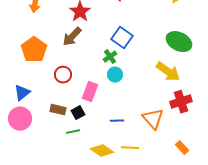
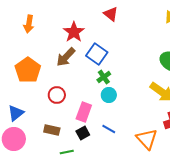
blue square: (122, 38) -> (97, 54), moved
black square: (78, 113) -> (83, 133), moved
blue line: (117, 121) -> (109, 129), moved, turned 32

